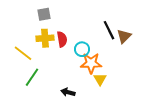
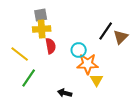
black line: (109, 30) -> (106, 31), turned 60
yellow cross: (45, 38) -> (42, 29), moved
red semicircle: (62, 39) -> (51, 46), moved

